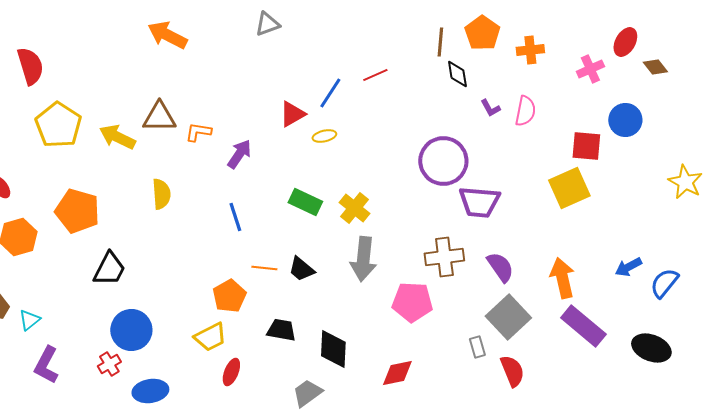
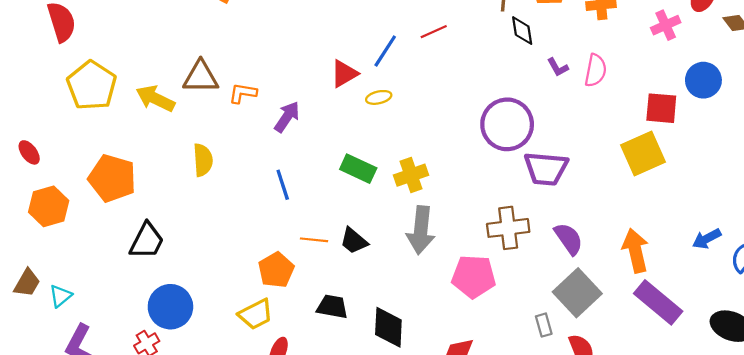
yellow cross: (354, 208) -> (411, 175), turned 32

